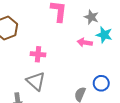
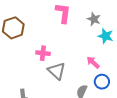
pink arrow: (85, 42) -> (93, 62), moved, turned 32
gray triangle: (36, 81) -> (57, 71), moved

